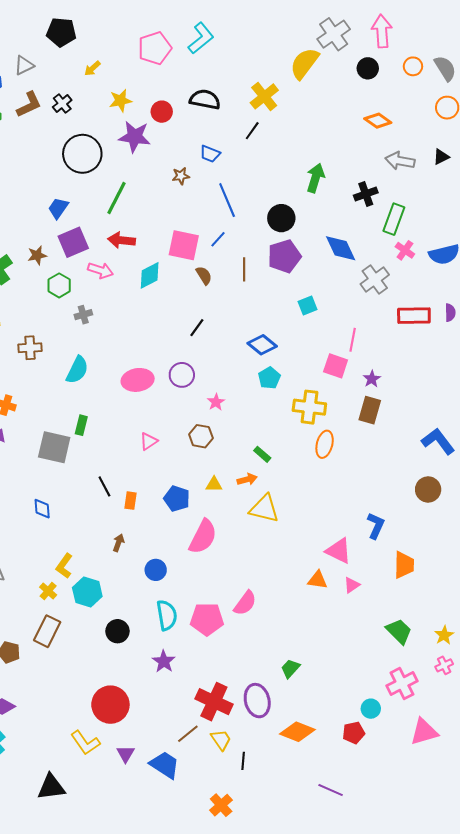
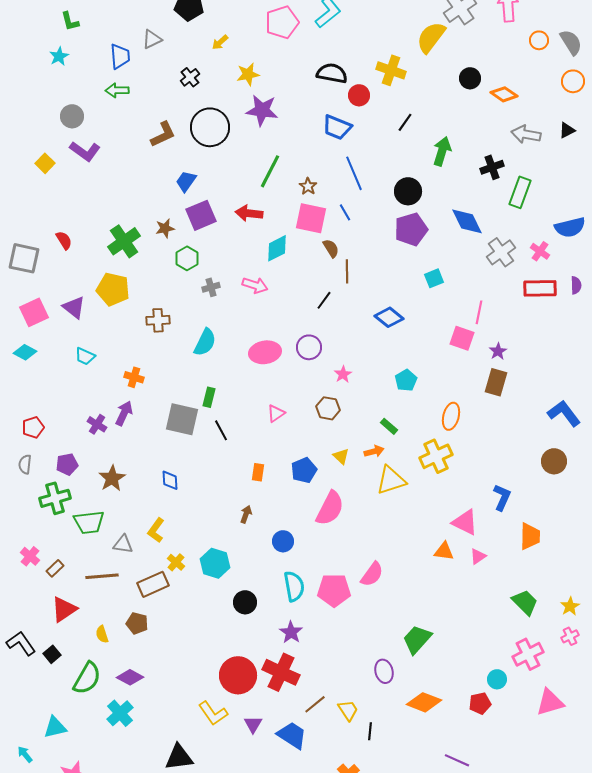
black circle: (368, 68) -> (470, 78), moved
yellow cross: (264, 96) -> (391, 70), turned -32
brown L-shape: (29, 105) -> (163, 134), moved
red circle: (162, 112) -> (359, 95), moved
black line: (252, 131) -> (405, 122), moved
blue trapezoid: (210, 154) -> (337, 127), size x1.4
brown star: (181, 176) -> (308, 186), moved, turned -30
green line: (116, 198) -> (270, 171), moved
blue line: (218, 239) -> (345, 212), turned -72
pink cross: (405, 250) -> (540, 251), moved
brown line: (244, 269) -> (347, 271), moved
pink arrow: (100, 270) -> (255, 285), moved
cyan pentagon: (269, 378) -> (406, 380), moved
yellow cross: (309, 407) -> (436, 456), moved, turned -32
yellow triangle: (214, 484) -> (341, 456), turned 42
black line: (104, 486) -> (221, 430), moved
blue pentagon: (177, 499) -> (304, 470), turned 30
yellow triangle: (264, 509) -> (391, 480), turned -32
yellow L-shape: (64, 566) -> (156, 530), moved
brown rectangle: (47, 631) -> (153, 584), moved, turned 40
green trapezoid: (290, 668) -> (417, 639), size x1.5
purple ellipse: (257, 701) -> (384, 671), size x0.7
red cross: (214, 702) -> (281, 672), moved

